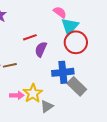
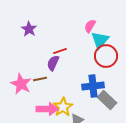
pink semicircle: (60, 12) -> (90, 26), turned -96
purple semicircle: (41, 49) -> (53, 63), moved
pink arrow: (17, 95) -> (47, 109), size x1.5

